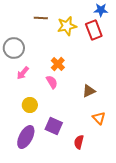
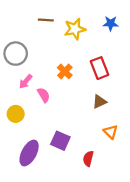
blue star: (101, 10) -> (111, 23), moved
red rectangle: (94, 30) -> (99, 68), moved
pink semicircle: (52, 82) -> (44, 95), moved
yellow circle: (30, 105) -> (16, 114), moved

